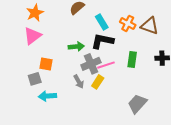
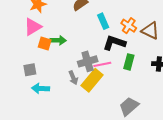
black L-shape: (102, 41) -> (114, 43), moved
green arrow: (76, 47) -> (58, 40), moved
orange square: (46, 64) -> (45, 44), moved
yellow rectangle: (98, 82) -> (92, 80), size x1.6

